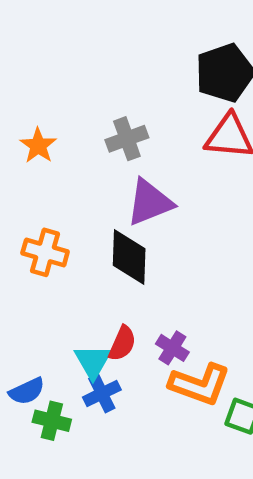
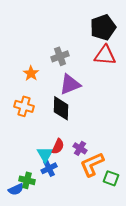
orange star: (38, 146) -> (31, 73), moved
orange L-shape: (200, 384) -> (92, 164), turned 136
blue semicircle: (27, 391) -> (16, 189), moved

